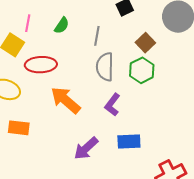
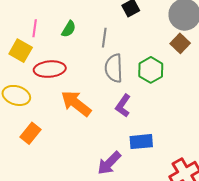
brown square: (145, 43) -> (180, 43), moved
orange rectangle: (19, 128) -> (31, 133), turned -55
purple arrow: (86, 148) -> (109, 163), moved

